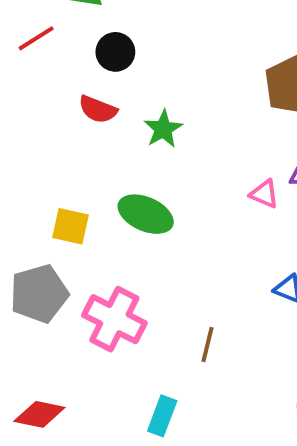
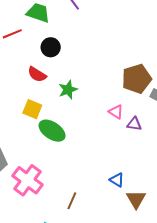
pink triangle: (264, 194) -> (116, 112), moved
yellow square: (70, 226) -> (32, 109), moved

